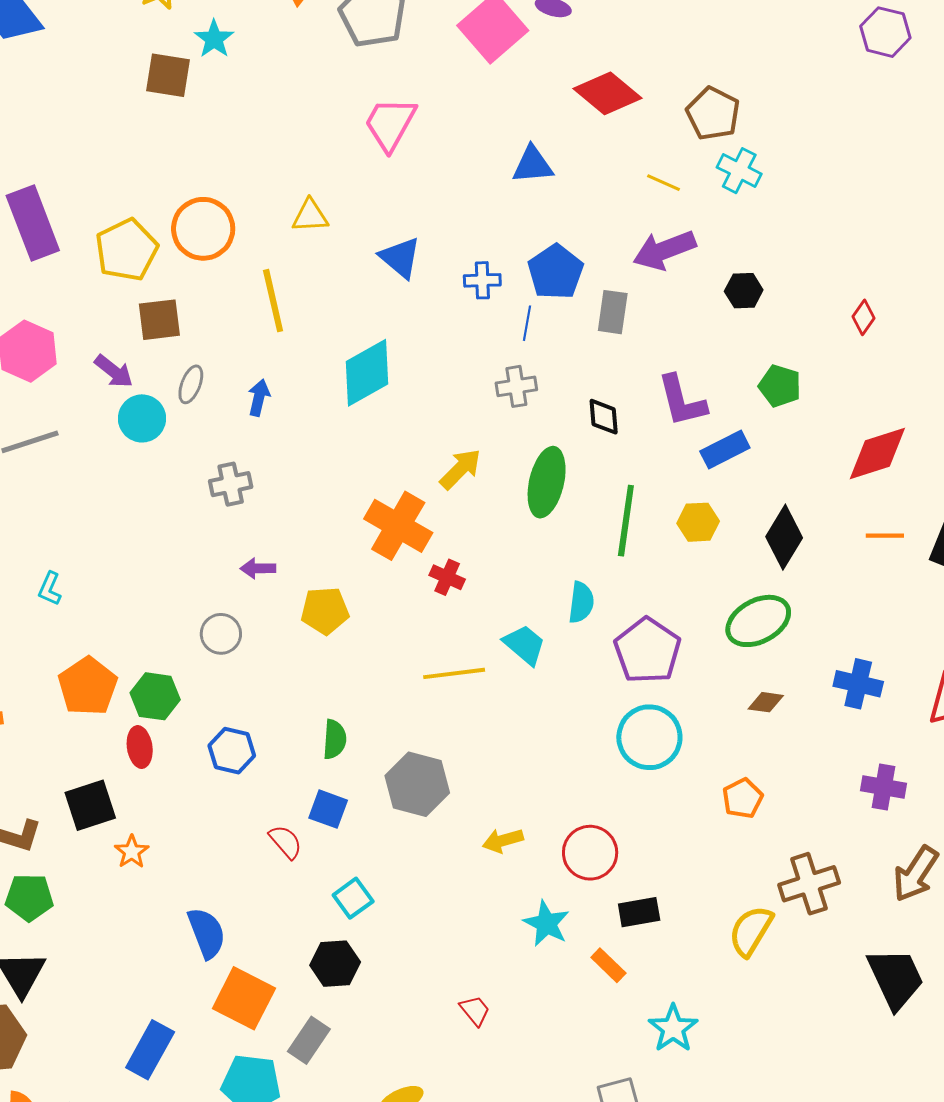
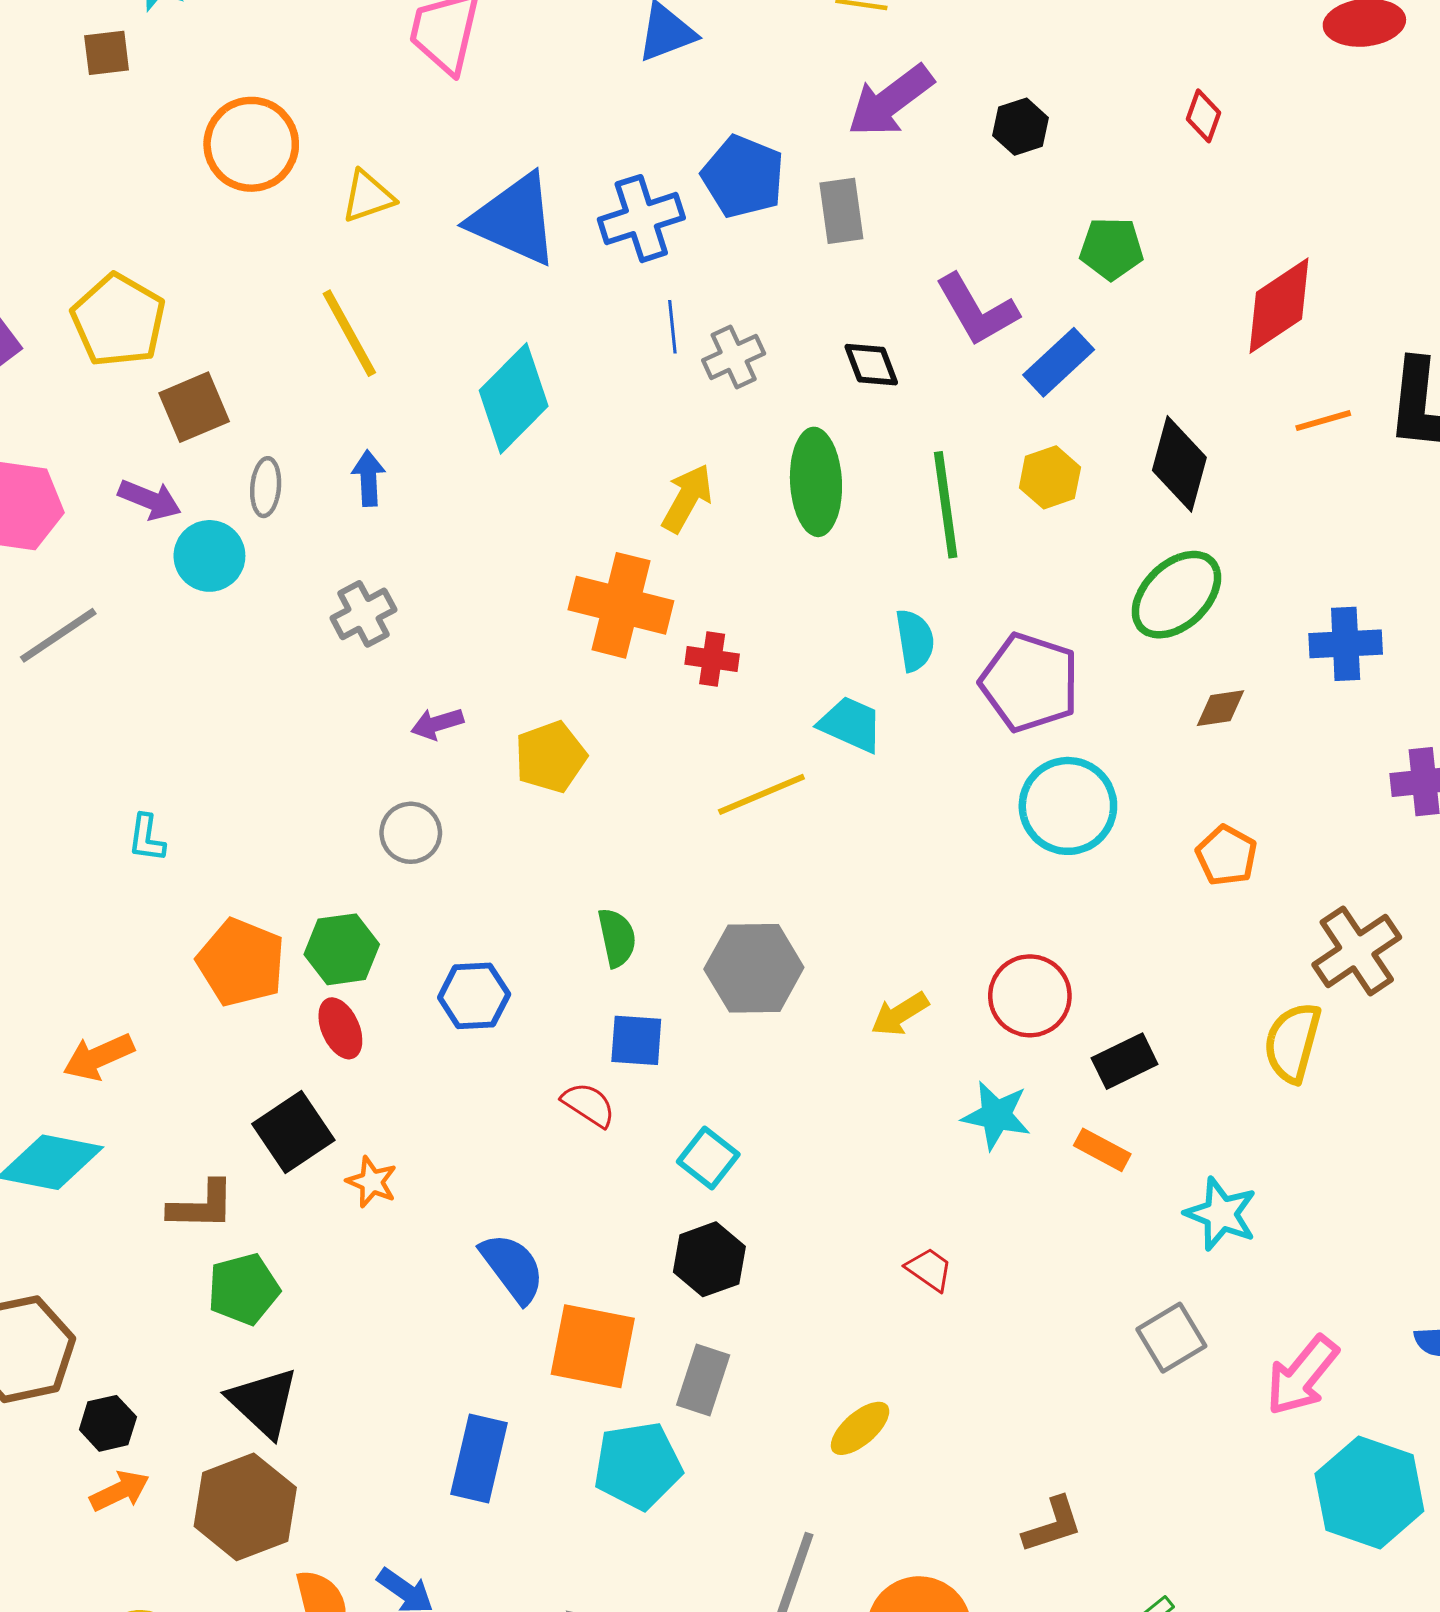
brown square: (168, 75) -> (107, 53), size x0.7
orange circle: (203, 229) -> (251, 144), moved
blue triangle: (400, 258) -> (514, 220), size x1.5
blue cross: (482, 280) -> (641, 219), size x1.5
blue line: (527, 323) -> (672, 327), moved

